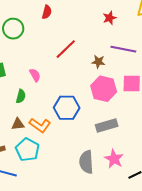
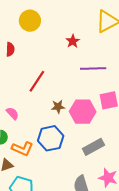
brown star: (98, 62) -> (58, 107), moved
orange L-shape: (40, 125) -> (22, 149), moved

